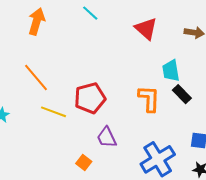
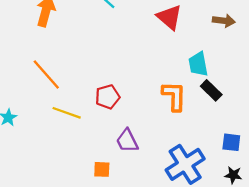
red pentagon: (90, 98) -> (108, 97), size x0.7
orange square: (84, 162) -> (102, 169), turned -35

